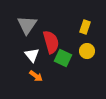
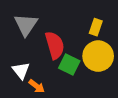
yellow circle: (87, 51) -> (98, 56), size x1.6
white triangle: (32, 55) -> (21, 71), moved

